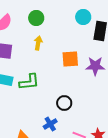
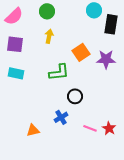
orange square: (70, 59) -> (81, 52), turned -30
green L-shape: (29, 82) -> (59, 72), moved

